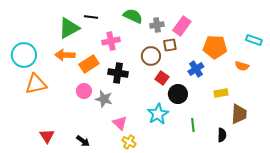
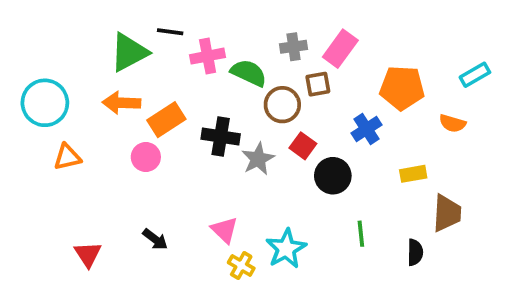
green semicircle: (133, 16) -> (249, 73), moved
cyan rectangle: (254, 40) -> (475, 75), turned -49
pink cross: (111, 41) -> (208, 56), moved
orange triangle: (36, 84) -> (67, 157), size x0.7
pink circle: (84, 91) -> (146, 157), moved
gray star: (104, 99) -> (258, 159), moved, turned 30
cyan star: (158, 114) -> (286, 249), moved
black arrow: (83, 141) -> (155, 239), moved

